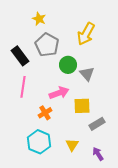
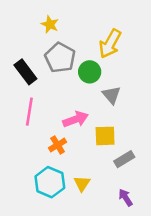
green circle: (68, 65) -> (90, 72), moved
yellow triangle: (72, 145) -> (82, 183), moved

